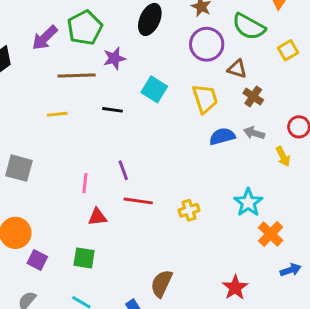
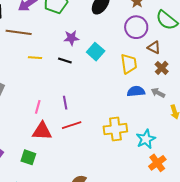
purple star: (114, 58) -> (71, 38), moved
brown line: (77, 76) -> (19, 32), moved
yellow line: (57, 114) -> (35, 58), moved
red line: (138, 201) -> (72, 125), turned -36
yellow cross: (189, 210) -> (115, 129), moved, size x1.6
red triangle: (97, 217) -> (42, 131), size x1.5

